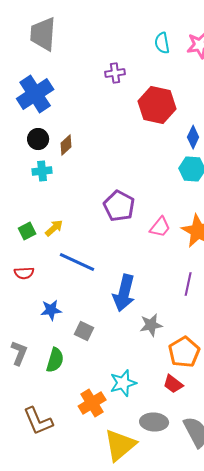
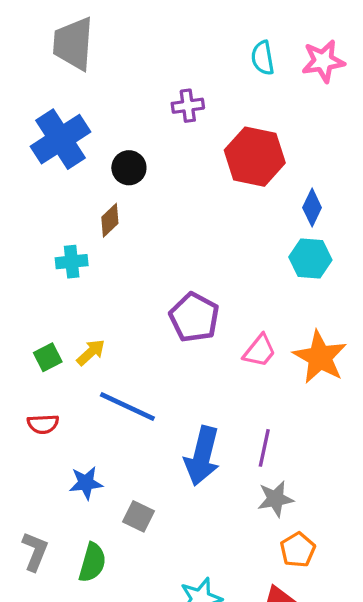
black circle: (38, 139) -> (129, 168), moved
purple line: (188, 284) -> (264, 448), moved
gray star: (151, 325) -> (275, 499), moved
orange pentagon: (184, 352) -> (298, 550), size x0.7

